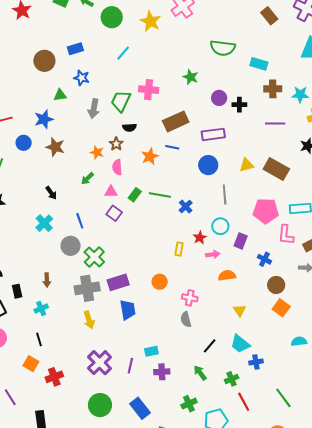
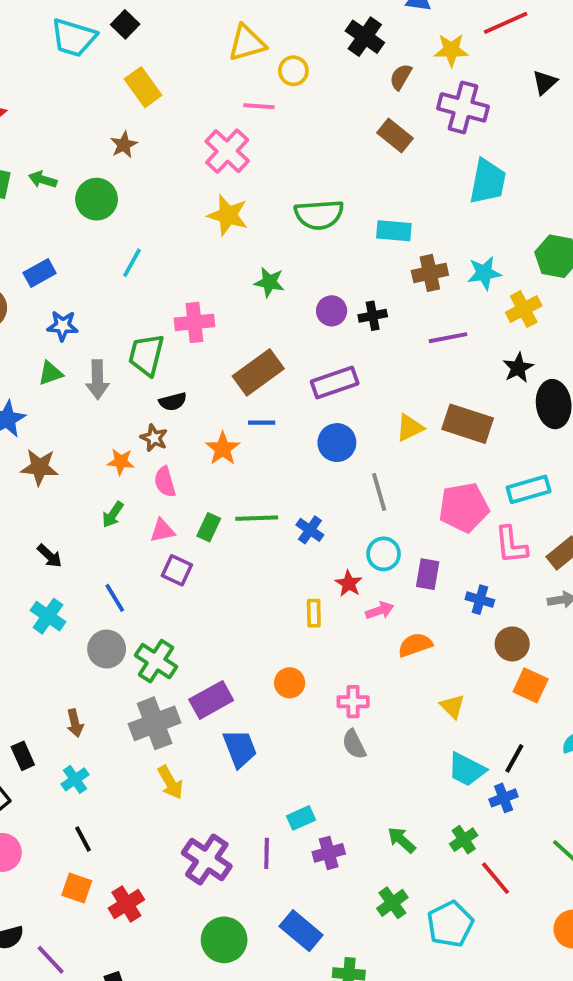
yellow star: (151, 21) -> (228, 215), moved
green triangle: (60, 95) -> (50, 373), moved
black line: (210, 346) -> (514, 758), moved

